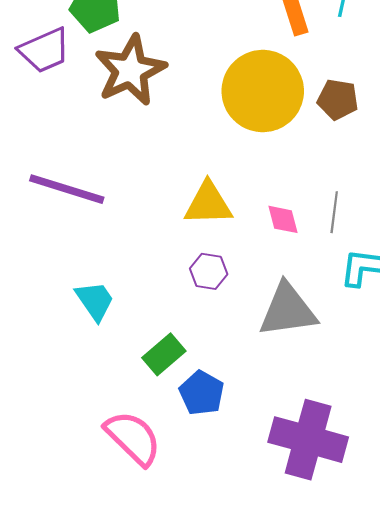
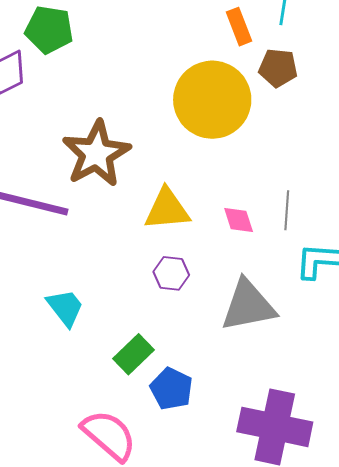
brown star: (130, 70) -> (96, 154), moved
brown pentagon: (338, 99) -> (278, 68), moved

